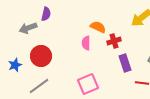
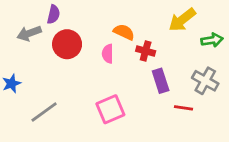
red cross: (114, 41) -> (146, 51), turned 32
red circle: (41, 56) -> (67, 44), moved

